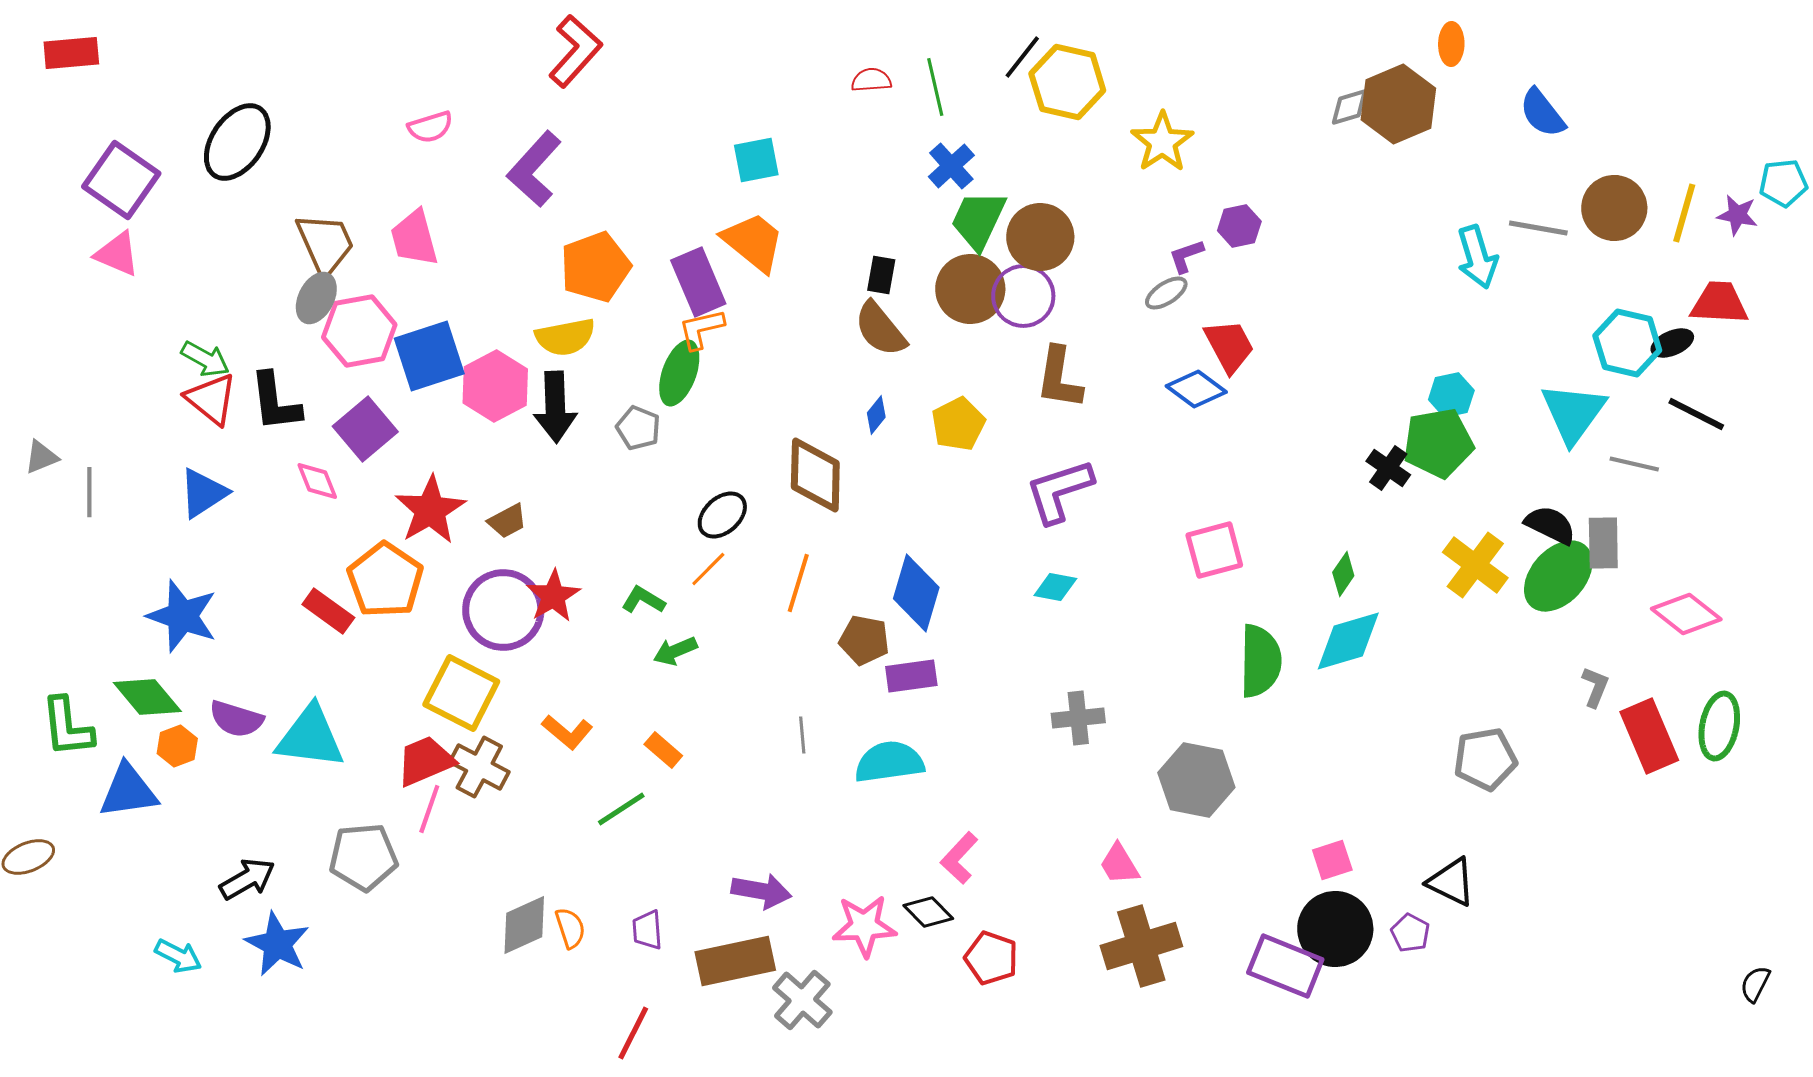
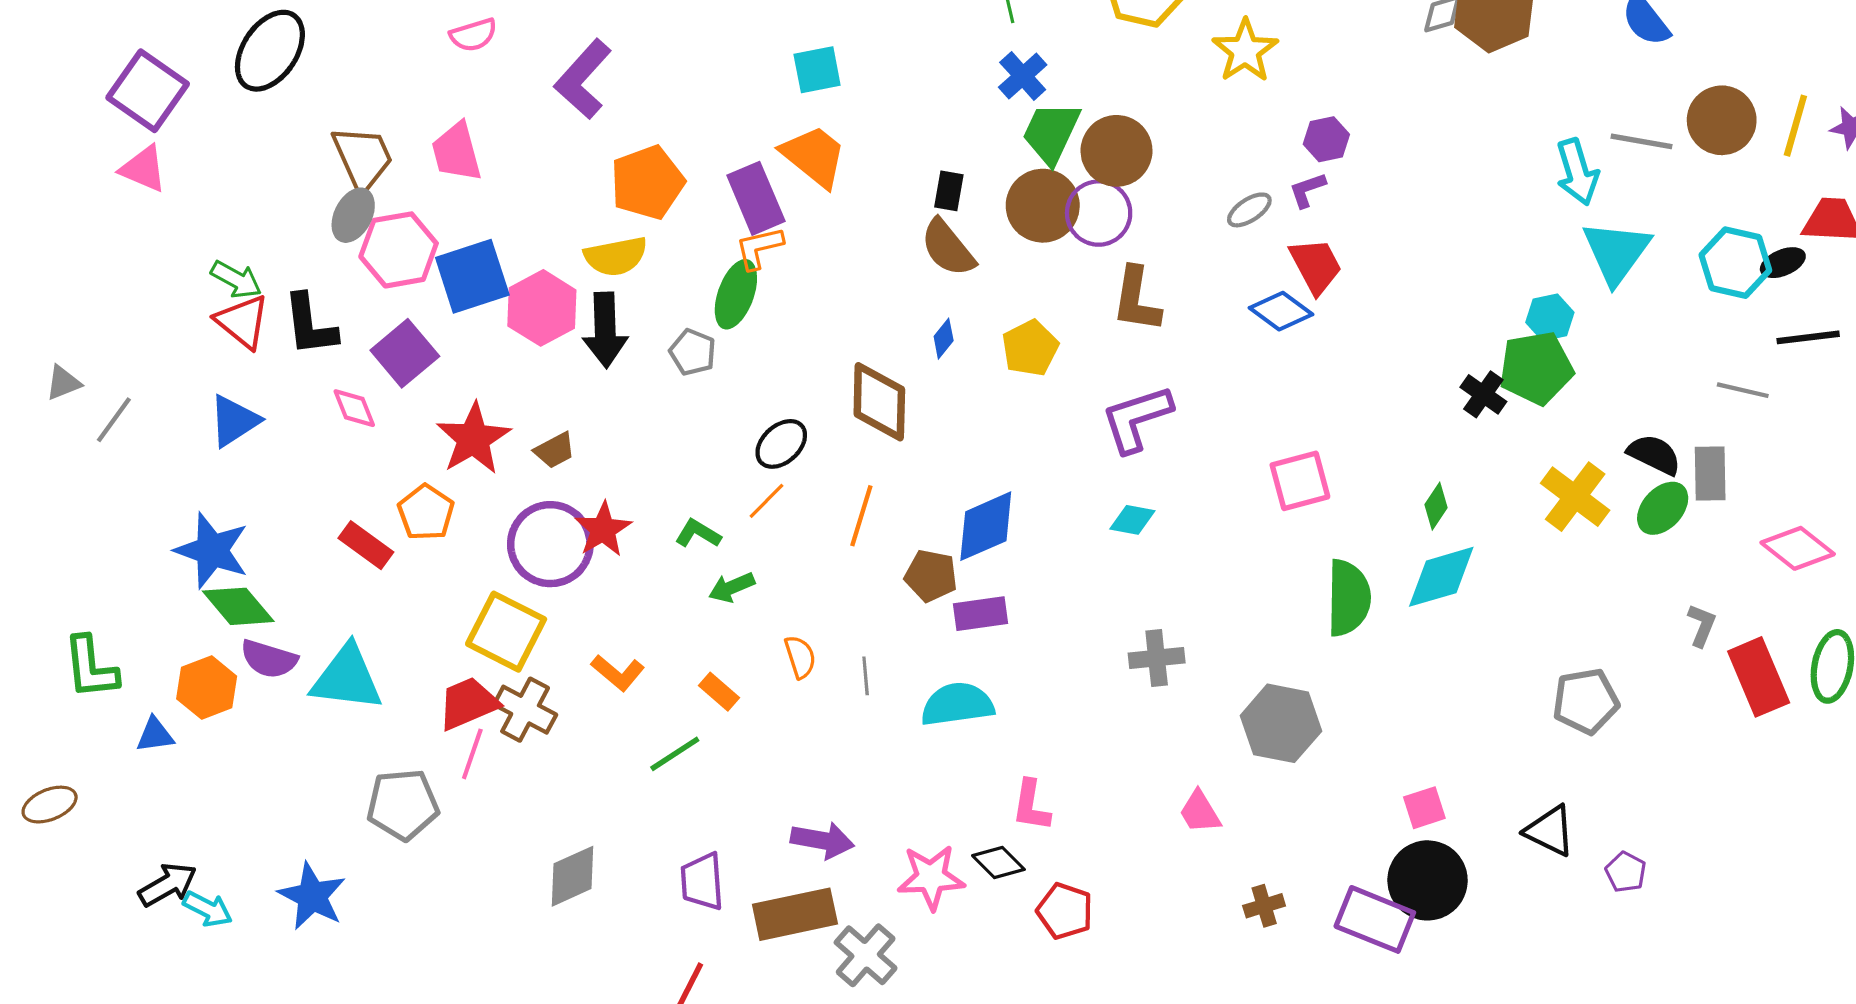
purple L-shape: (1186, 256) -> (1307, 190), moved
cyan triangle: (1573, 413) -> (1616, 252), moved
black line: (1696, 414) -> (1808, 337), turned -34
gray line: (89, 492) -> (114, 420), turned 36
green ellipse: (1558, 576) -> (1663, 508), size x0.7
orange pentagon: (385, 580) -> (426, 512), size x0.7
blue diamond: (916, 593) -> (986, 526), turned 50
green diamond: (147, 697) -> (238, 606), moved
orange hexagon: (177, 746) -> (207, 687), size x1.4
blue triangle: (128, 791) -> (155, 735), size x0.6
pink L-shape: (959, 858) -> (1031, 806), turned -34
black arrow: (247, 879) -> (168, 885), moved
orange semicircle: (570, 928) -> (800, 657), moved
purple trapezoid: (647, 930) -> (702, 881), size x1.4
purple pentagon: (1410, 933) -> (1626, 872), moved
brown cross: (1141, 946) -> (1264, 906), moved, size x0.5

